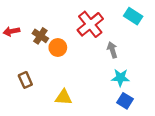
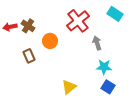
brown cross: (40, 36) -> (28, 26), moved
brown rectangle: (25, 80) -> (29, 56), moved
yellow triangle: (64, 97) -> (69, 87), moved, turned -42

